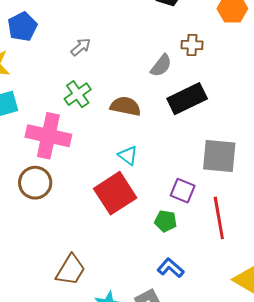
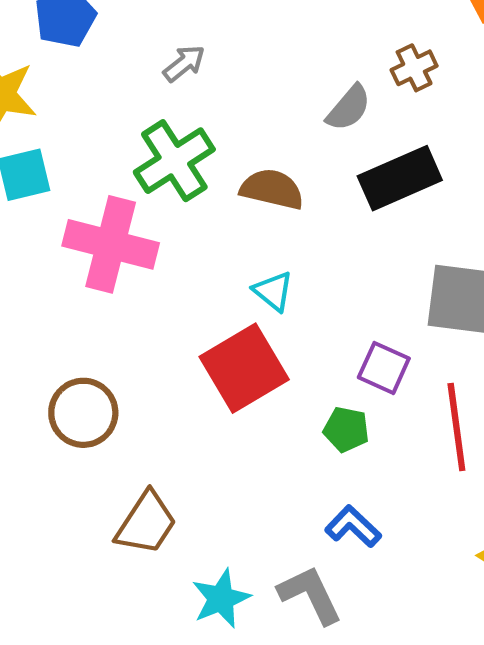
brown cross: (192, 45) -> (414, 68), turned -30
green cross: (78, 94) -> (174, 161), size x1.4
brown circle: (35, 183) -> (83, 413), moved

